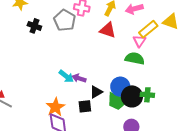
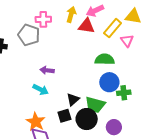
red triangle: (108, 30) -> (87, 26), moved
pink triangle: (139, 41) -> (127, 41), moved
purple arrow: (79, 78) -> (47, 70), moved
blue circle: (120, 87) -> (109, 82), moved
black circle: (132, 96) -> (87, 119), moved

